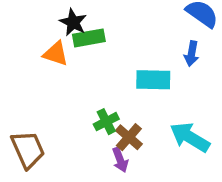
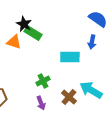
green rectangle: (89, 38) -> (33, 33), turned 42
brown cross: (129, 137) -> (69, 97), moved
purple arrow: (120, 160) -> (41, 103), moved

